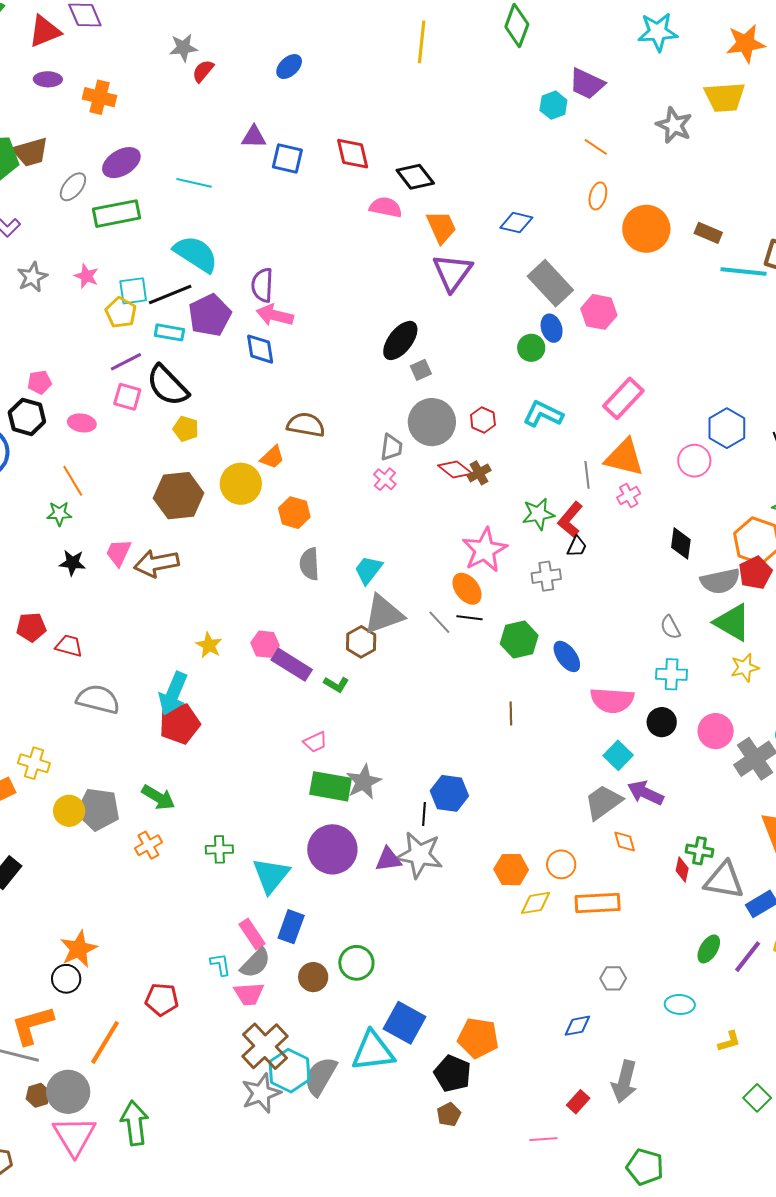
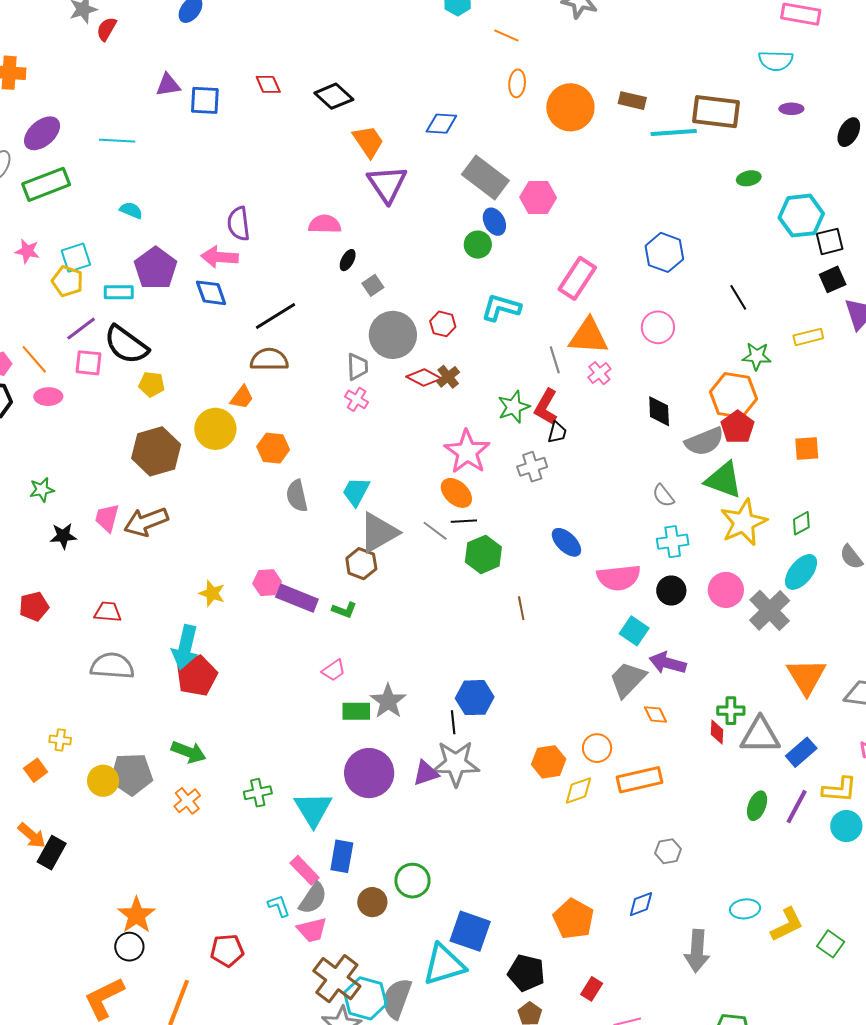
red diamond: (353, 154) -> (268, 84), size x0.7
pink semicircle: (386, 207) -> (325, 224), moved
cyan semicircle: (196, 254) -> (131, 210), size x0.5
purple semicircle: (262, 285) -> (239, 224), moved
black line: (170, 294) -> (275, 316), moved
black ellipse: (400, 340) -> (348, 260), size x0.5
blue hexagon: (727, 428) -> (664, 252), moved
orange line: (73, 481) -> (34, 359), moved
green hexagon: (519, 640) -> (483, 554), moved
red trapezoid: (69, 646) -> (108, 612), moved
yellow star: (745, 668) -> (744, 522), size x1.6
yellow cross: (34, 763) -> (60, 740), size x0.7
green rectangle: (331, 786) -> (356, 711), size x0.7
cyan ellipse: (680, 1004) -> (745, 909), moved
orange pentagon: (478, 1038) -> (573, 919), moved, turned 30
yellow L-shape: (729, 1041) -> (787, 925), moved, size x1.5
red rectangle: (578, 1102) -> (592, 989), moved

